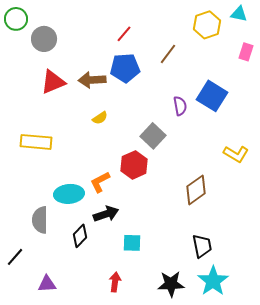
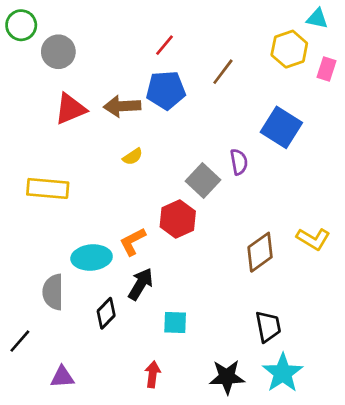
yellow hexagon: (207, 25) -> (289, 49), moved
purple semicircle: (180, 106) -> (239, 162), moved
yellow L-shape: (236, 154) -> (313, 239), moved
black arrow: (106, 214) -> (141, 284), turned -40

